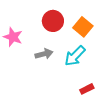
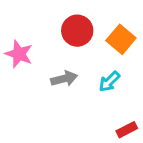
cyan arrow: (75, 56) -> (109, 82), size x0.7

